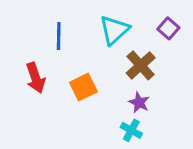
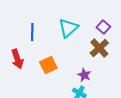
brown cross: (141, 65) -> (99, 48), moved

